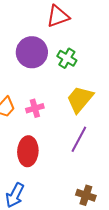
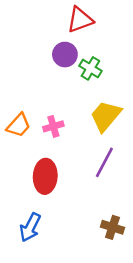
purple circle: (32, 52) -> (65, 55), moved, size x0.7

